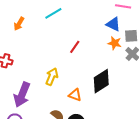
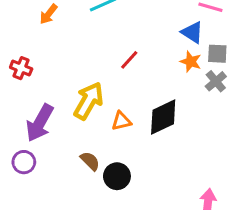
yellow arrow: (52, 77) -> (89, 101), size x1.4
orange triangle: (75, 95) -> (121, 121), moved, turned -40

